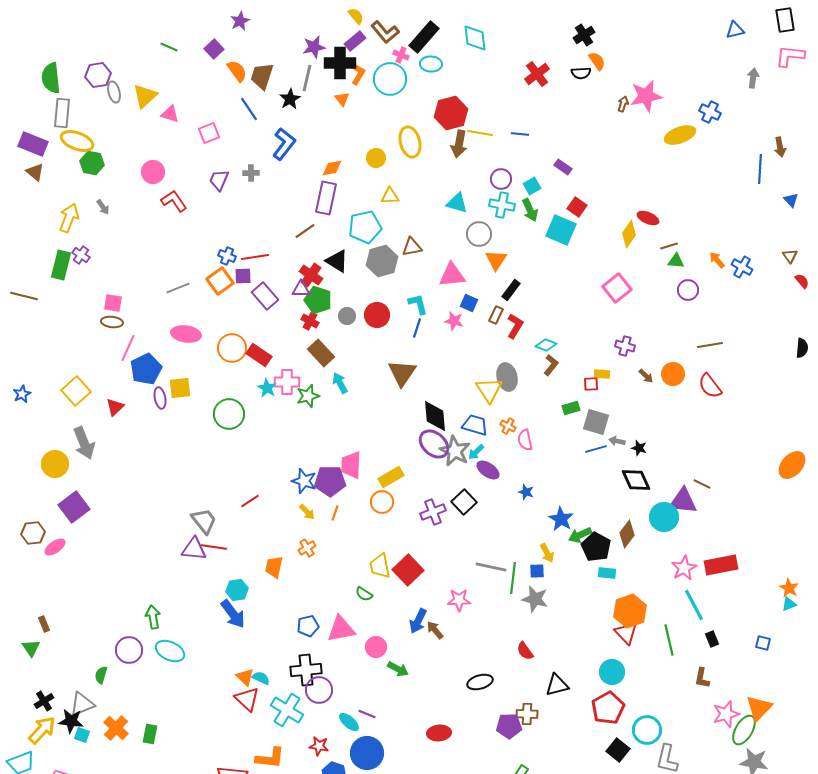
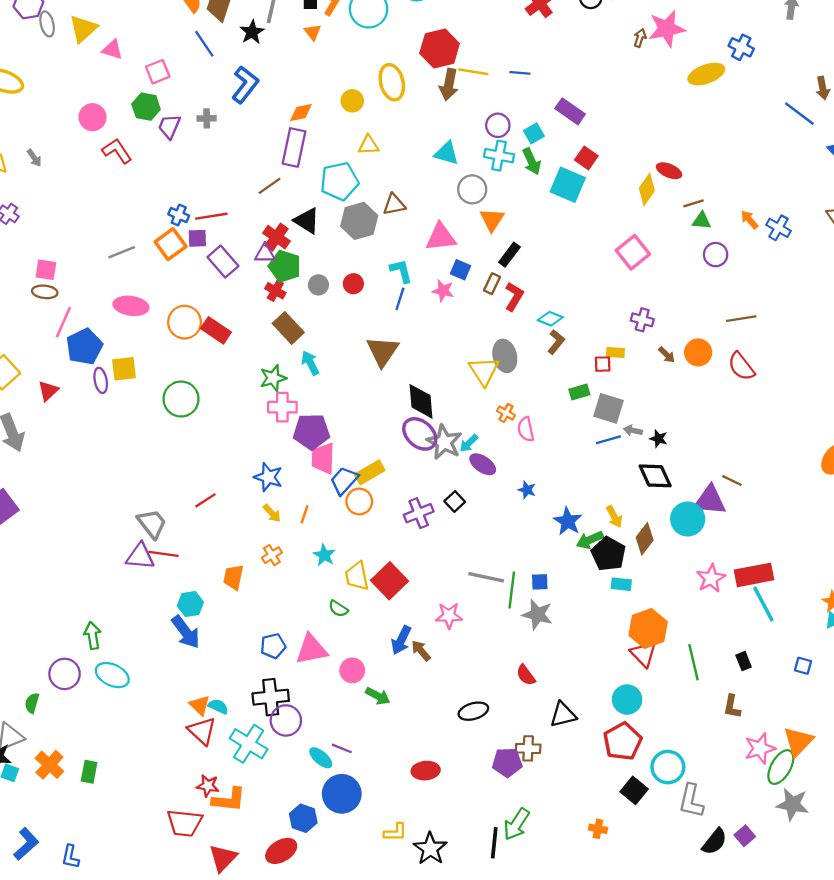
green hexagon: (92, 163) -> (146, 107), moved
purple rectangle: (563, 167) -> (570, 111), size x1.4
blue line: (760, 169) -> (799, 114), turned -56
red circle: (377, 315) -> (353, 284), size x0.7
pink cross: (287, 382) -> (282, 407), moved
cyan star: (267, 388) -> (324, 555), moved
blue trapezoid: (475, 425) -> (344, 481), moved, turned -64
purple pentagon: (330, 481) -> (311, 432), moved
black square: (464, 502) -> (455, 502), size x0.7
yellow arrow: (547, 553) -> (614, 517), moved
cyan line: (694, 605) -> (763, 604), moved
red star: (319, 746) -> (208, 786), moved

